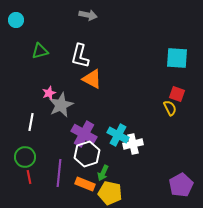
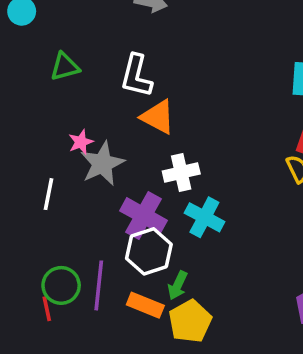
white cross: (133, 144) -> (181, 173), moved
green circle: (25, 157) -> (61, 285), moved
red line: (29, 177) -> (47, 309), moved
yellow pentagon: (110, 193) -> (190, 321), turned 30

